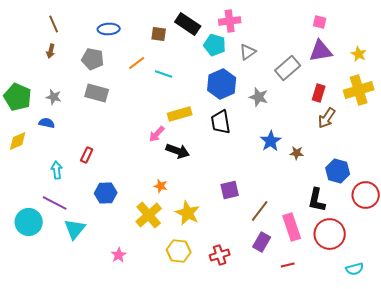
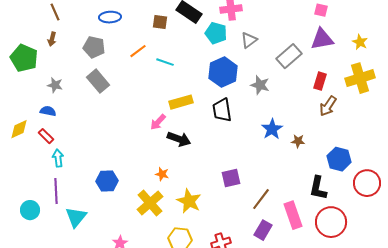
gray rectangle: (97, 93) -> (98, 81), turned 35
green pentagon: (18, 97) -> (24, 58), moved
red rectangle: (87, 155) -> (46, 136), moved, turned -70
purple line: (55, 203) -> (56, 191), turned 60
cyan circle: (29, 222) -> (30, 210), size x0.7

